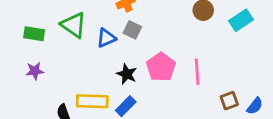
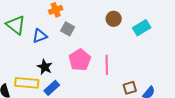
gray square: (132, 30) -> (68, 29), moved
black star: (127, 74) -> (45, 67), moved

